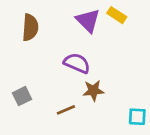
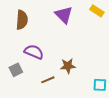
yellow rectangle: (117, 15) -> (97, 11), moved
purple semicircle: (77, 63) -> (34, 52), moved

